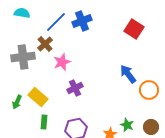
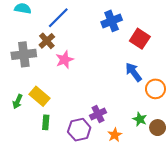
blue cross: (82, 21) -> (112, 21), moved
red square: (134, 29) -> (140, 39), moved
purple cross: (75, 88) -> (98, 114), moved
green star: (127, 125) -> (140, 119), moved

